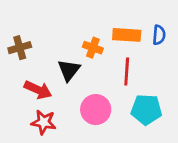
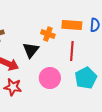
cyan pentagon: (146, 110) -> (86, 78), turned -30

